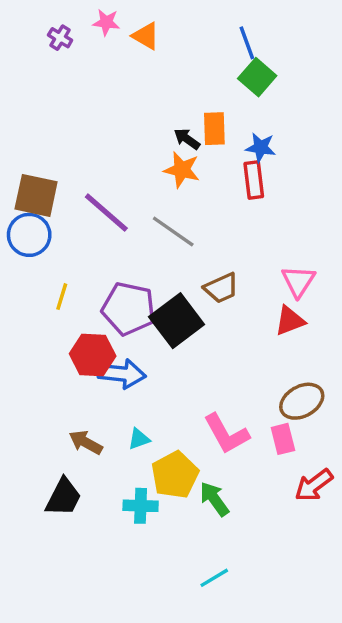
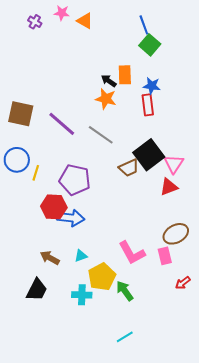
blue circle: (29, 235) -> (17, 160), moved
black square: (177, 321) -> (149, 155), moved
red arrow: (314, 485) -> (183, 283), size x0.7

